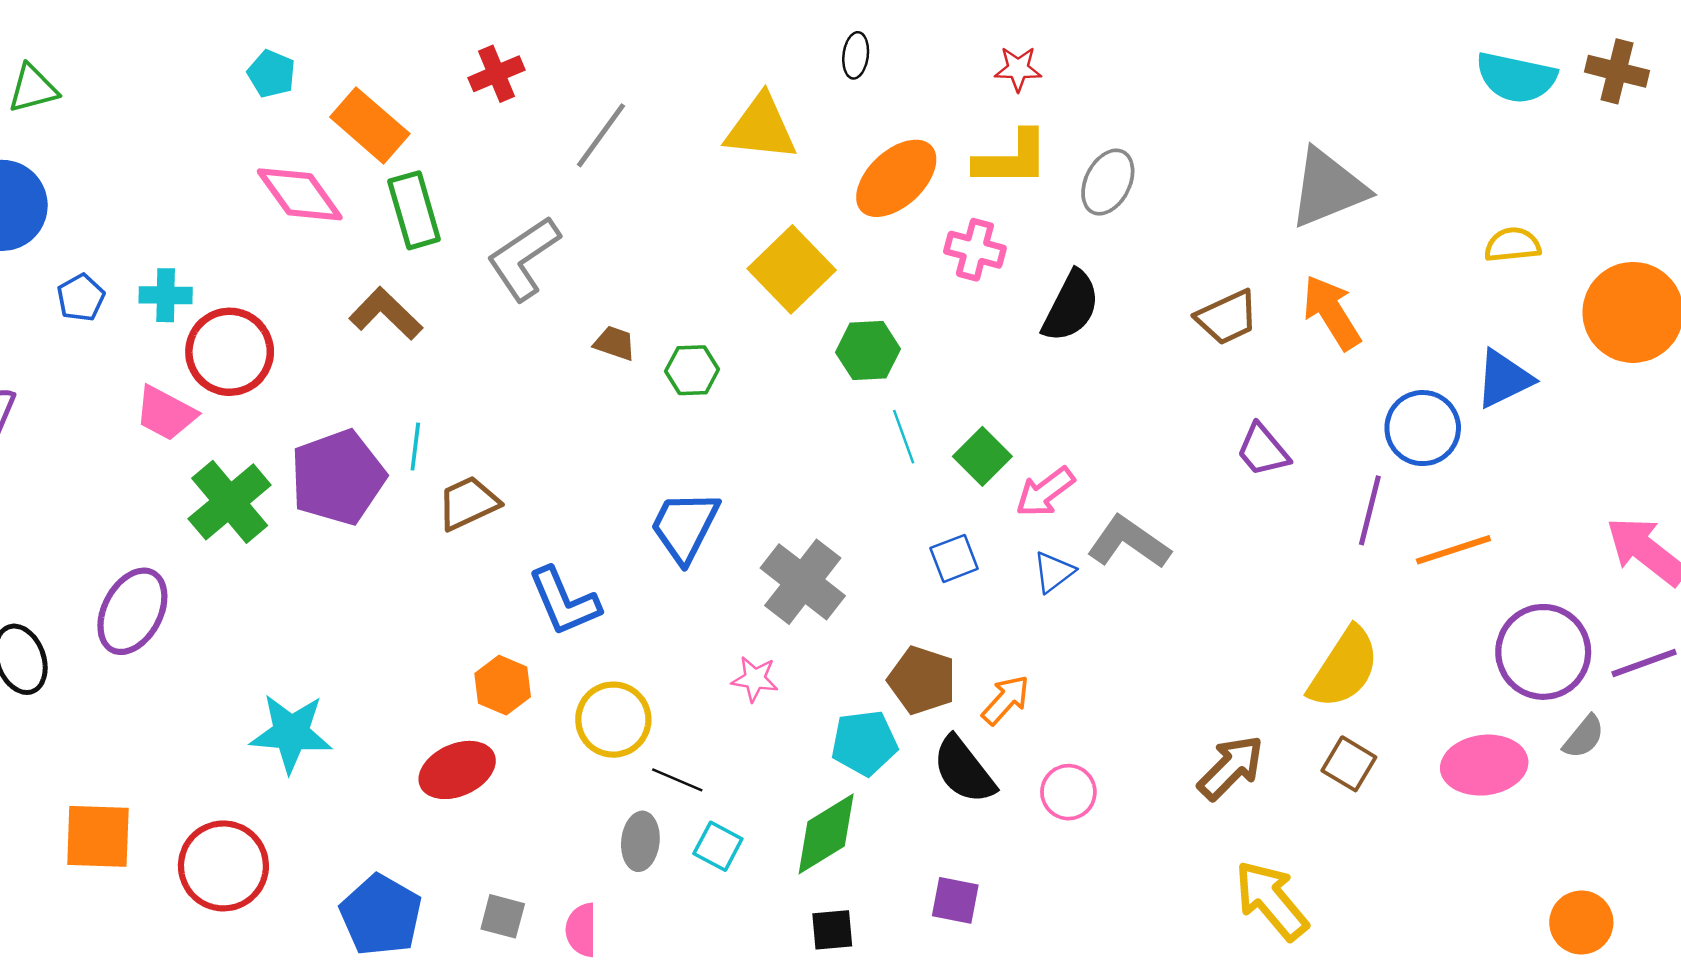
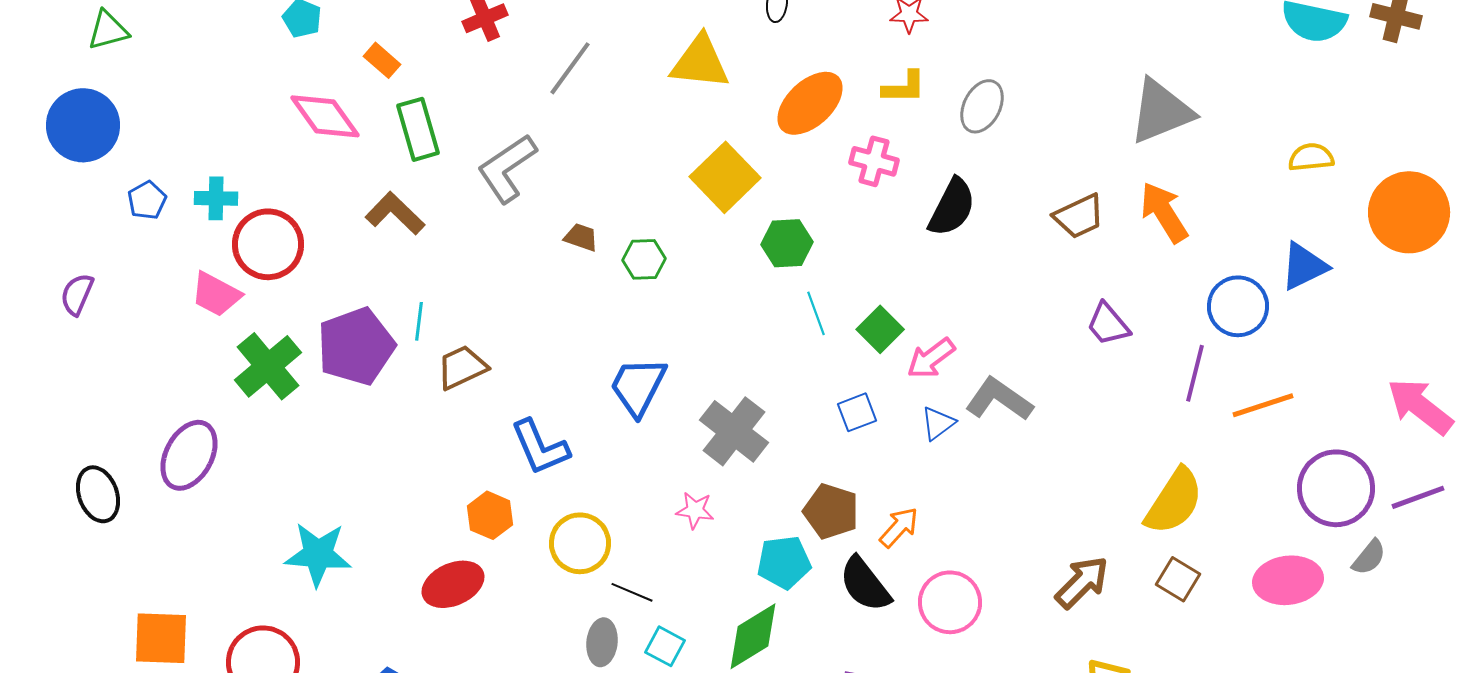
orange rectangle: (370, 125) -> (382, 60), size x0.6
yellow L-shape: (1012, 159) -> (904, 87), size x0.7
pink circle: (1068, 792) -> (950, 602), size x1.4

